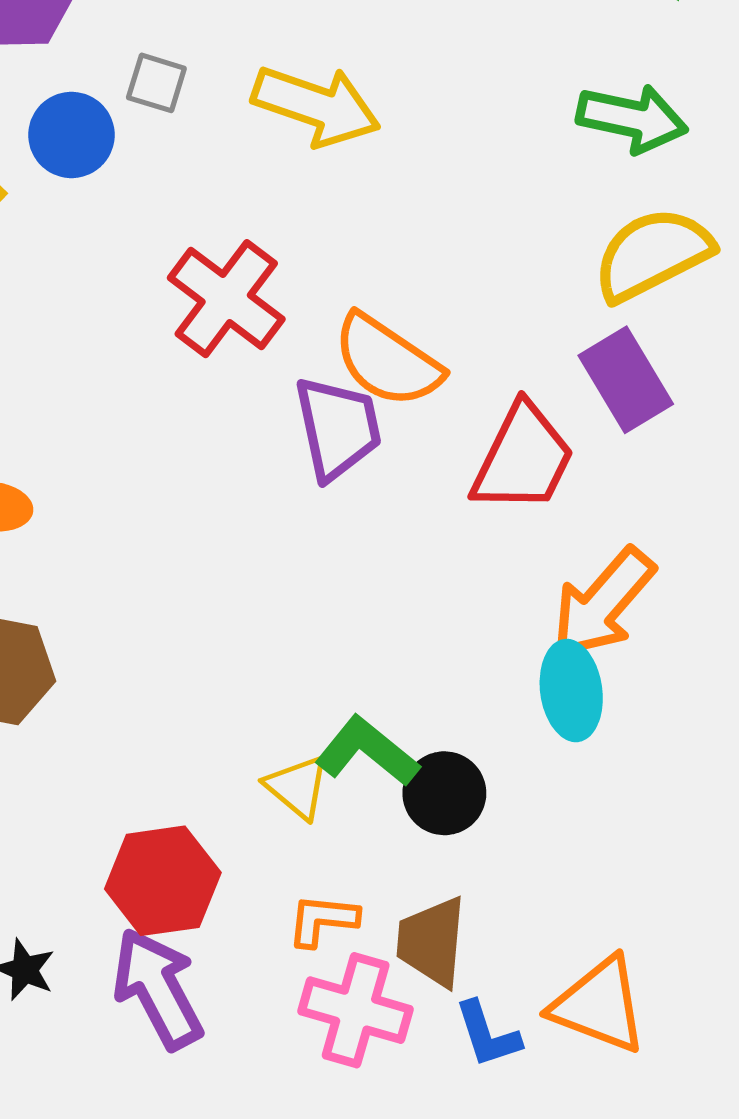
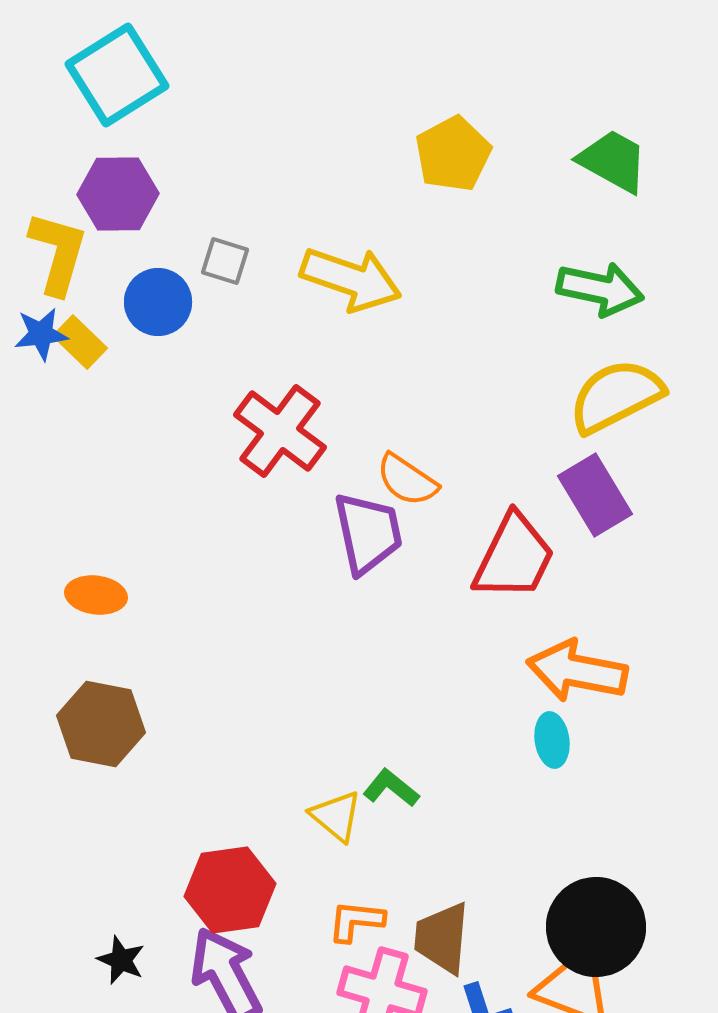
orange semicircle: (387, 361) -> (407, 480), size x0.7
orange arrow: (603, 603) -> (577, 671), turned 60
cyan ellipse: (571, 691) -> (552, 740), size x0.7
green L-shape: (367, 751) -> (391, 788), size x0.7
black circle: (444, 793) -> (596, 927), moved, size x1.5

